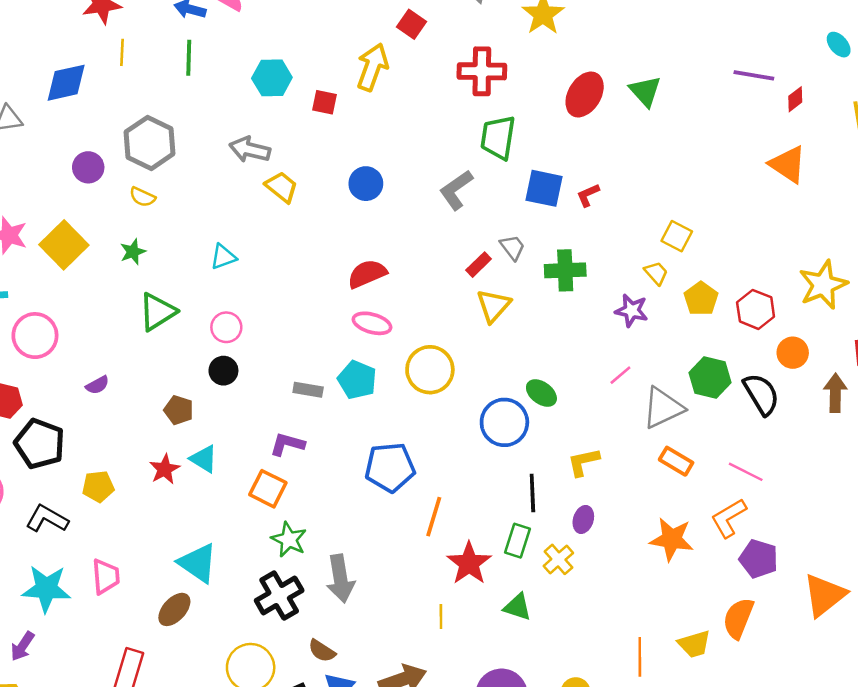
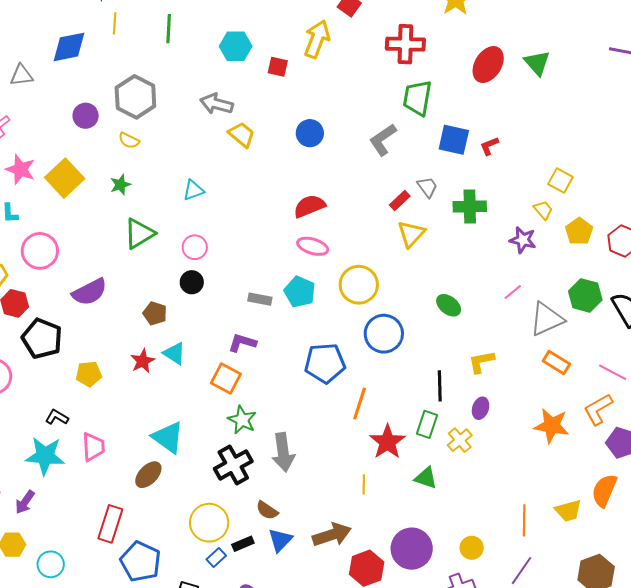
purple semicircle: (97, 385) -> (90, 292), size x1.8
blue circle: (504, 422) -> (384, 334), moved
black L-shape: (47, 519) -> (57, 417), moved, size x0.7

